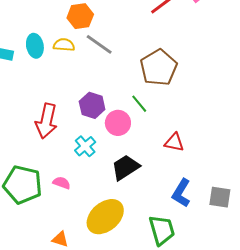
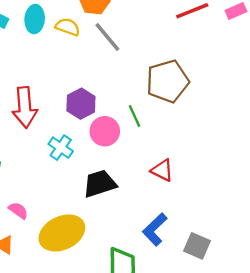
red arrow: (46, 121) -> (25, 107), turned -32
cyan cross: (85, 146) -> (61, 148), turned -30
pink semicircle: (62, 183) -> (18, 210), moved

